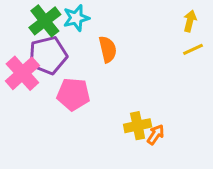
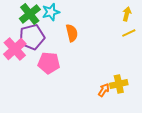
yellow cross: (138, 126) -> (119, 84), moved

